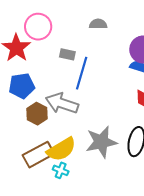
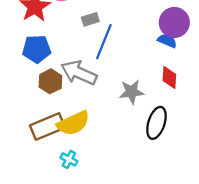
gray rectangle: (67, 54) -> (90, 19), turned -35
gray star: (101, 142) -> (132, 92), moved, size x0.7
cyan cross: (61, 170) -> (69, 159), moved

